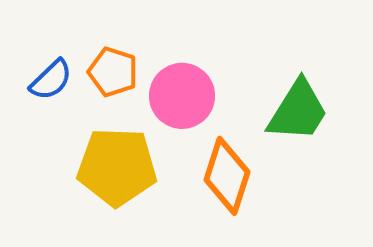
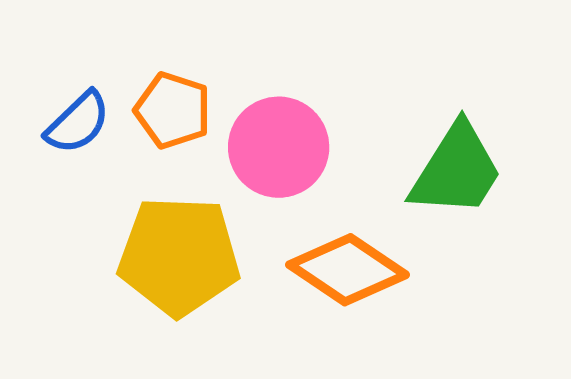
orange diamond: (227, 176) -> (348, 270), turned -74

